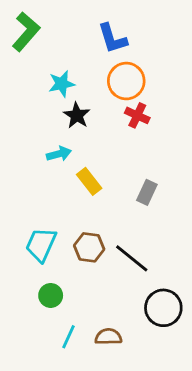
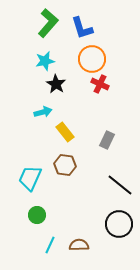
green L-shape: (26, 32) -> (48, 23), moved
brown hexagon: (89, 247) -> (65, 165), moved
black line: (132, 258) -> (120, 185), moved

